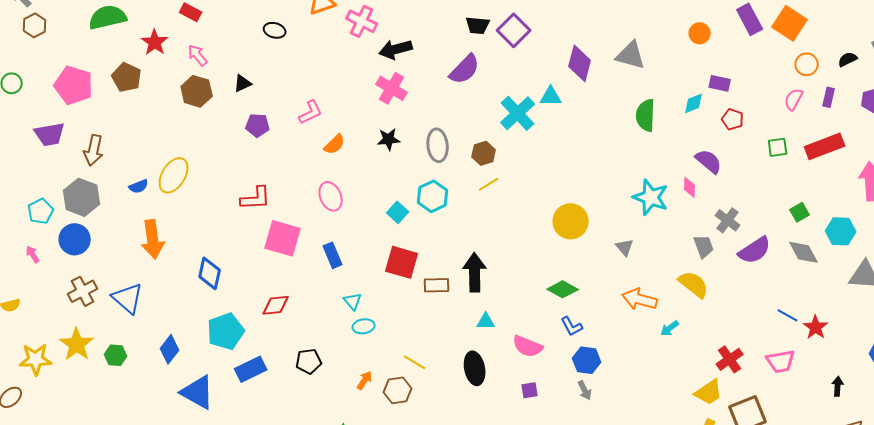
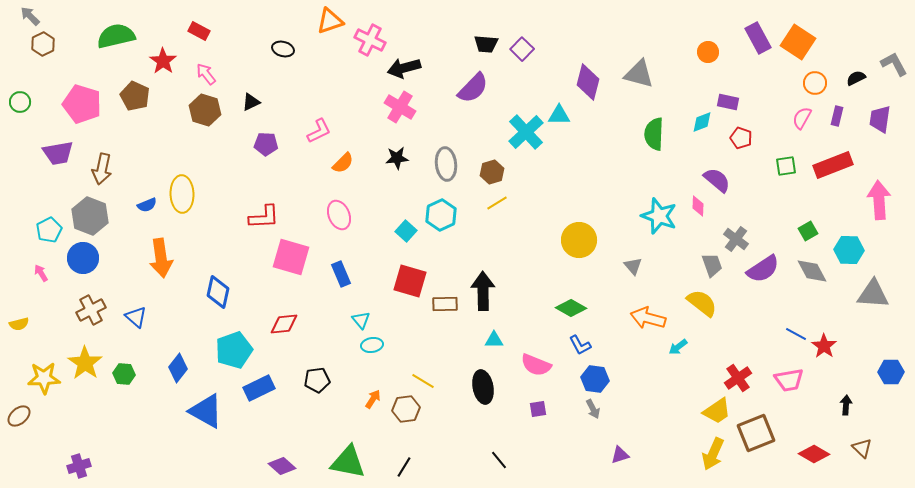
purple square: (514, 30) -> (522, 49), size x0.7
yellow ellipse: (174, 175) -> (182, 194), turned -33
blue triangle: (128, 298) -> (136, 317), size x0.7

